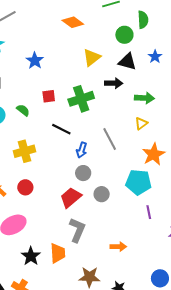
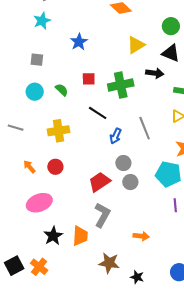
gray circle: (83, 173) -> (123, 163), moved

